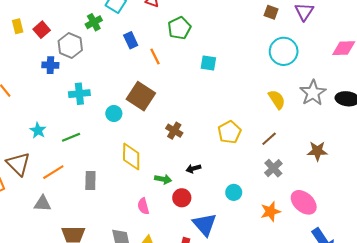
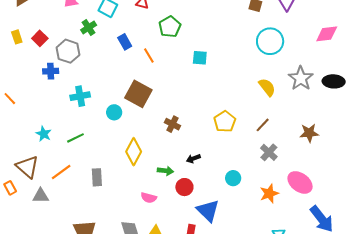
yellow diamond: (131, 156) -> (134, 152), turned 32
gray triangle: (42, 204) -> (41, 196), moved
pink semicircle: (143, 206) -> (149, 198), turned -56

